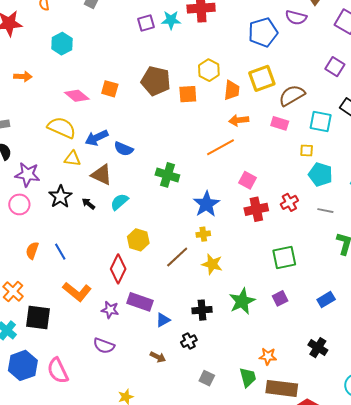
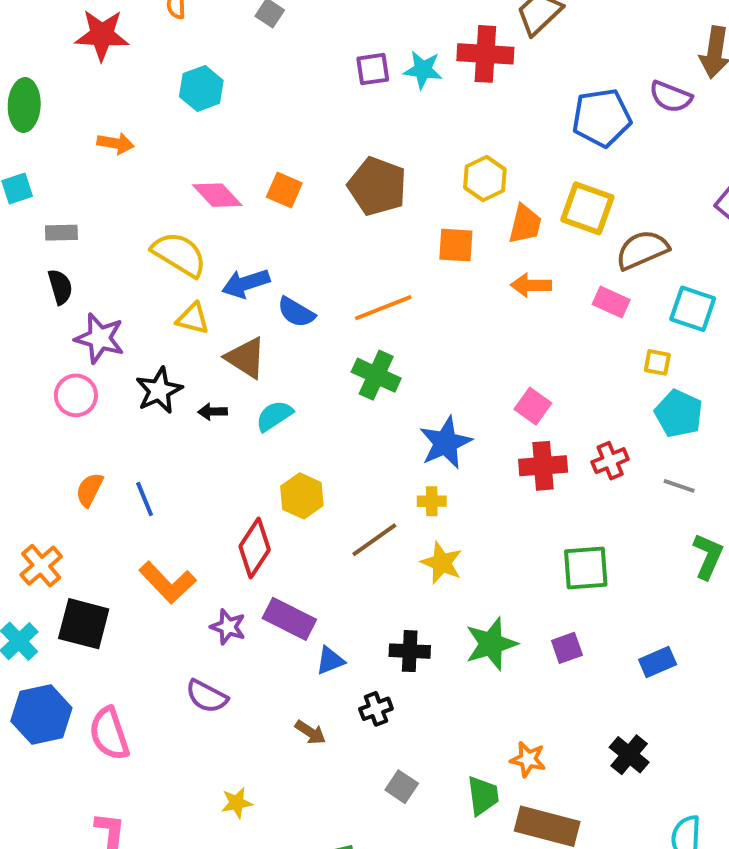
yellow square: (262, 78) -> (587, 208), turned 32
orange square: (188, 94) -> (456, 245), moved
orange line: (221, 147) -> (383, 308), moved
black arrow: (88, 204) -> (212, 412), turned -48

